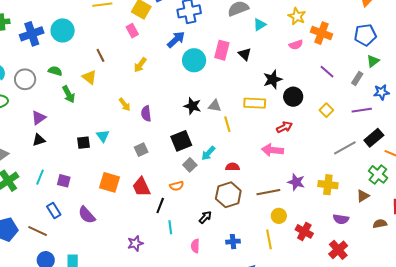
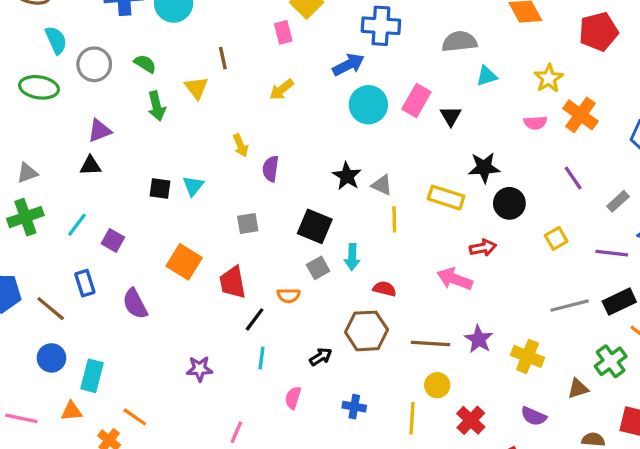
black square: (181, 141) -> (315, 226), turned 30
cyan arrow: (208, 153) -> (352, 257), turned -56

